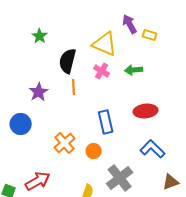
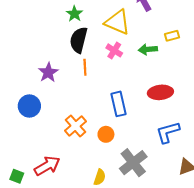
yellow rectangle: (150, 35) -> (172, 36), moved, turned -32
green star: (40, 36) -> (74, 14), moved
blue L-shape: (153, 149) -> (168, 132), turned -60

